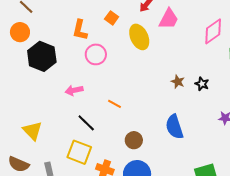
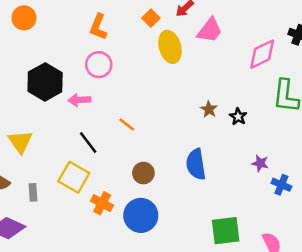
orange square: (112, 18) -> (151, 18), moved
pink circle: (96, 54) -> (99, 65), moved
black hexagon: (42, 56) -> (45, 82), moved

